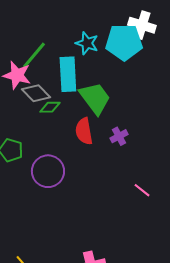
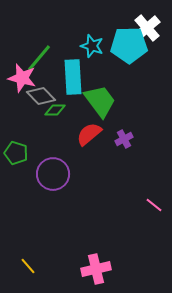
white cross: (142, 25) -> (147, 28), turned 32
red semicircle: (84, 131) -> (89, 134), turned 60
pink line: (142, 190) -> (154, 205), moved

